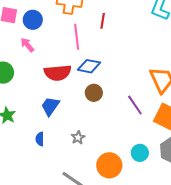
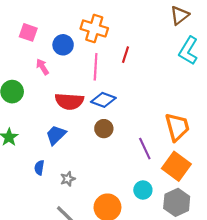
blue circle: (33, 20) -> (63, 45), moved
gray star: (78, 138) -> (68, 179), moved
cyan circle: (140, 153) -> (143, 190), moved

